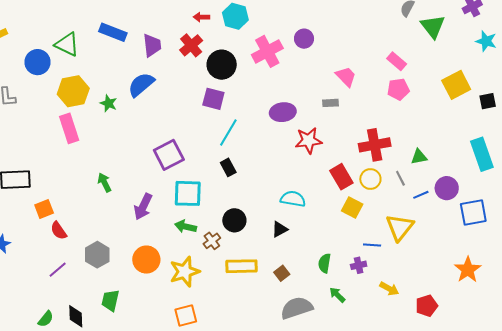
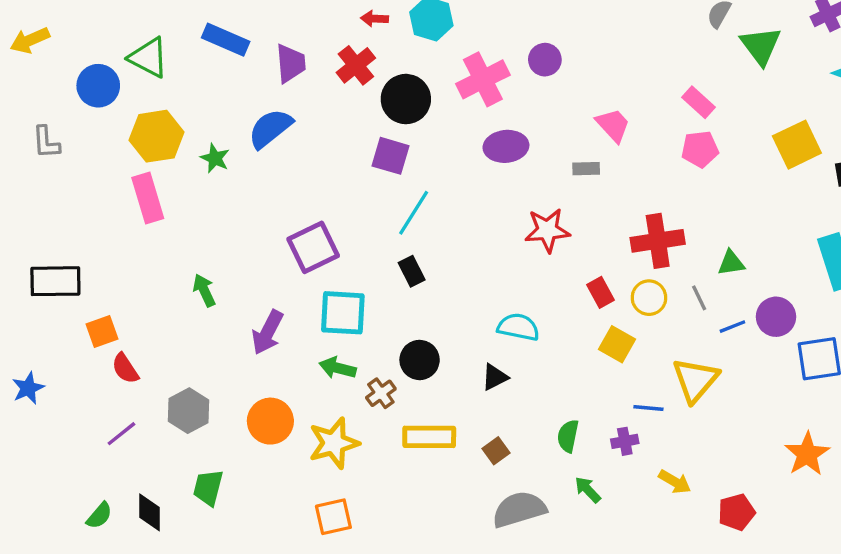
purple ellipse: (283, 112) -> (506, 146), moved
red rectangle: (341, 177) -> (601, 292), size x0.7

